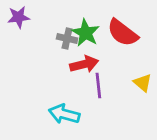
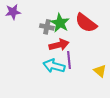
yellow triangle: (143, 83) -> (100, 71), moved
cyan arrow: (64, 114) -> (54, 66), moved

